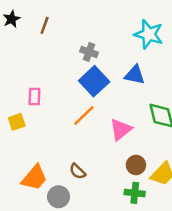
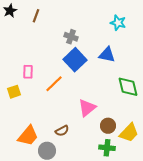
cyan star: (149, 34) -> (118, 23), size x0.7
orange line: (84, 116) -> (54, 84), moved
pink triangle: (121, 129) -> (87, 108), moved
brown semicircle: (78, 171) -> (62, 131), turned -72

